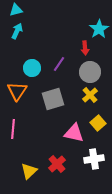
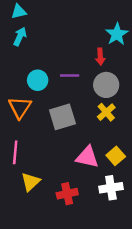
purple line: (59, 64) -> (70, 75), turned 56
yellow square: (98, 123) -> (116, 156), moved
red cross: (57, 164) -> (67, 194), turned 30
yellow triangle: (29, 171) -> (31, 182), moved

